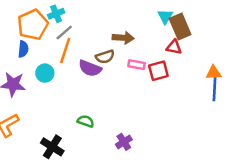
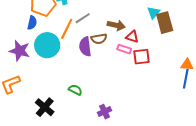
gray line: (64, 33) -> (83, 18), moved
red triangle: (174, 47) -> (132, 37), moved
purple semicircle: (90, 68) -> (85, 47), turned 54
cyan circle: (45, 73) -> (47, 45), size x1.6

